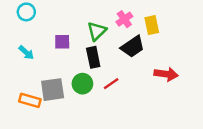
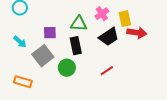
green triangle: (97, 31) -> (79, 24), turned 48
red arrow: (166, 74) -> (137, 33), moved
red line: (111, 84) -> (107, 71), moved
gray square: (53, 90) -> (43, 56), moved, turned -30

